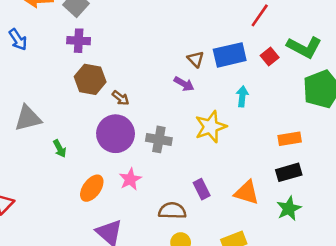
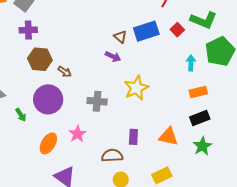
cyan arrow: (242, 96) -> (191, 63), moved
purple circle: (116, 134) -> (48, 99), moved
purple rectangle: (202, 189) -> (133, 137), turned 35

